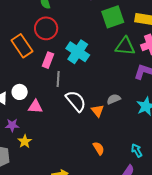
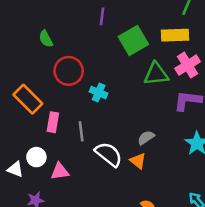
red circle: (46, 28) -> (69, 71), moved
cyan cross: (78, 52) -> (99, 93), size x0.6
pink rectangle: (48, 60) -> (53, 122), moved
gray semicircle: (114, 99) -> (146, 138), moved

